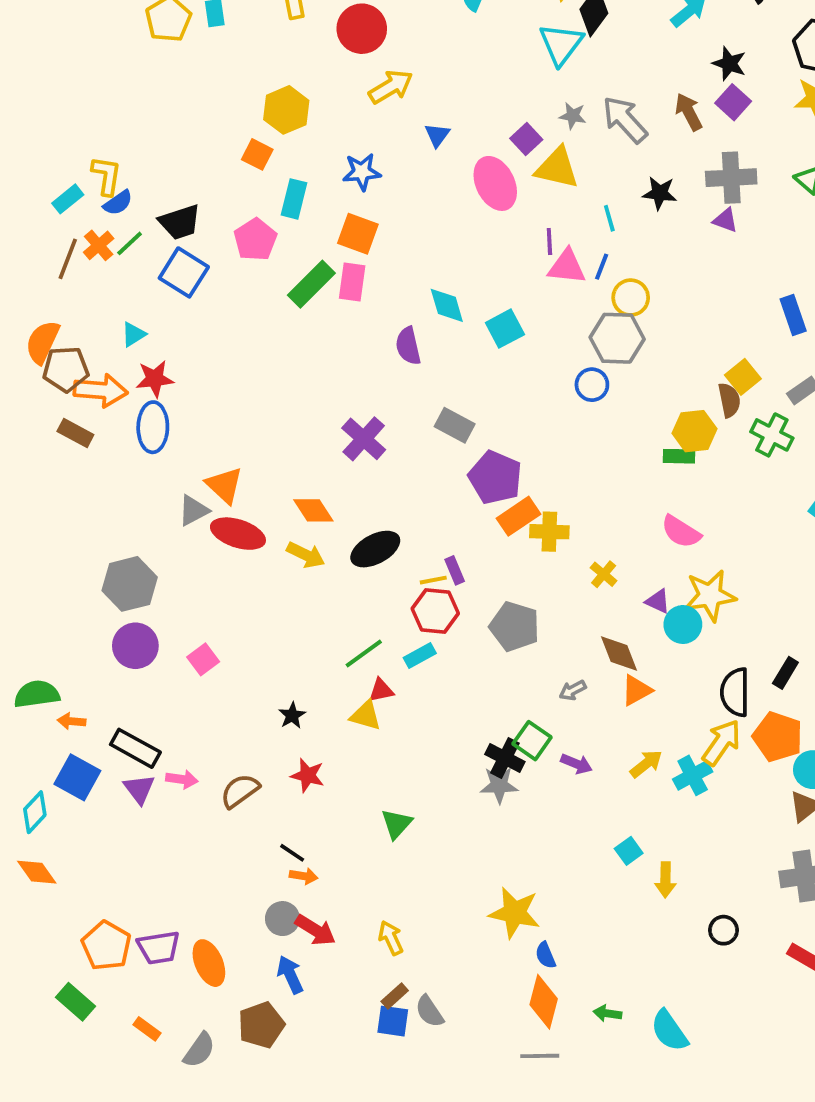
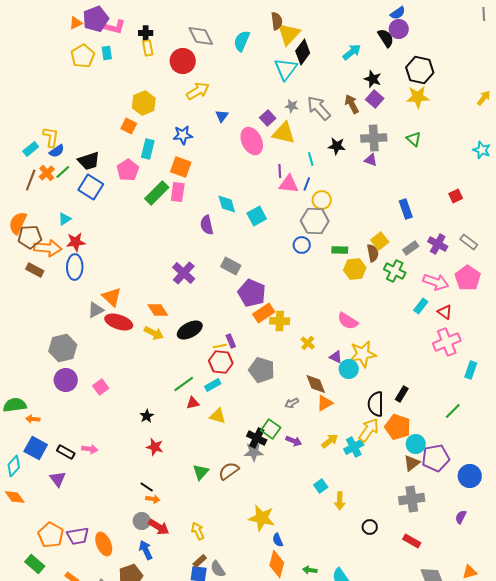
green rectangle: (679, 456) -> (340, 250), moved
yellow triangle: (366, 715) -> (218, 416), moved
black rectangle: (135, 748) -> (66, 452), moved, size x0.7
purple triangle: (139, 789) -> (58, 479), moved
brown semicircle: (240, 791) -> (229, 471), moved

